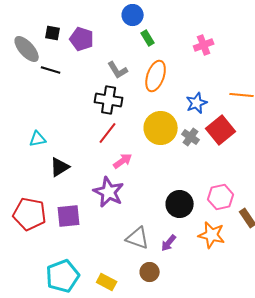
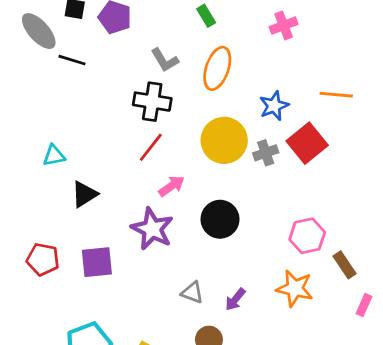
gray cross: (191, 137) -> (266, 153), turned 36
black circle: (180, 204) -> (220, 219), moved
red pentagon: (30, 214) -> (43, 259), size x0.7
gray triangle: (138, 238) -> (192, 293), size x0.7

